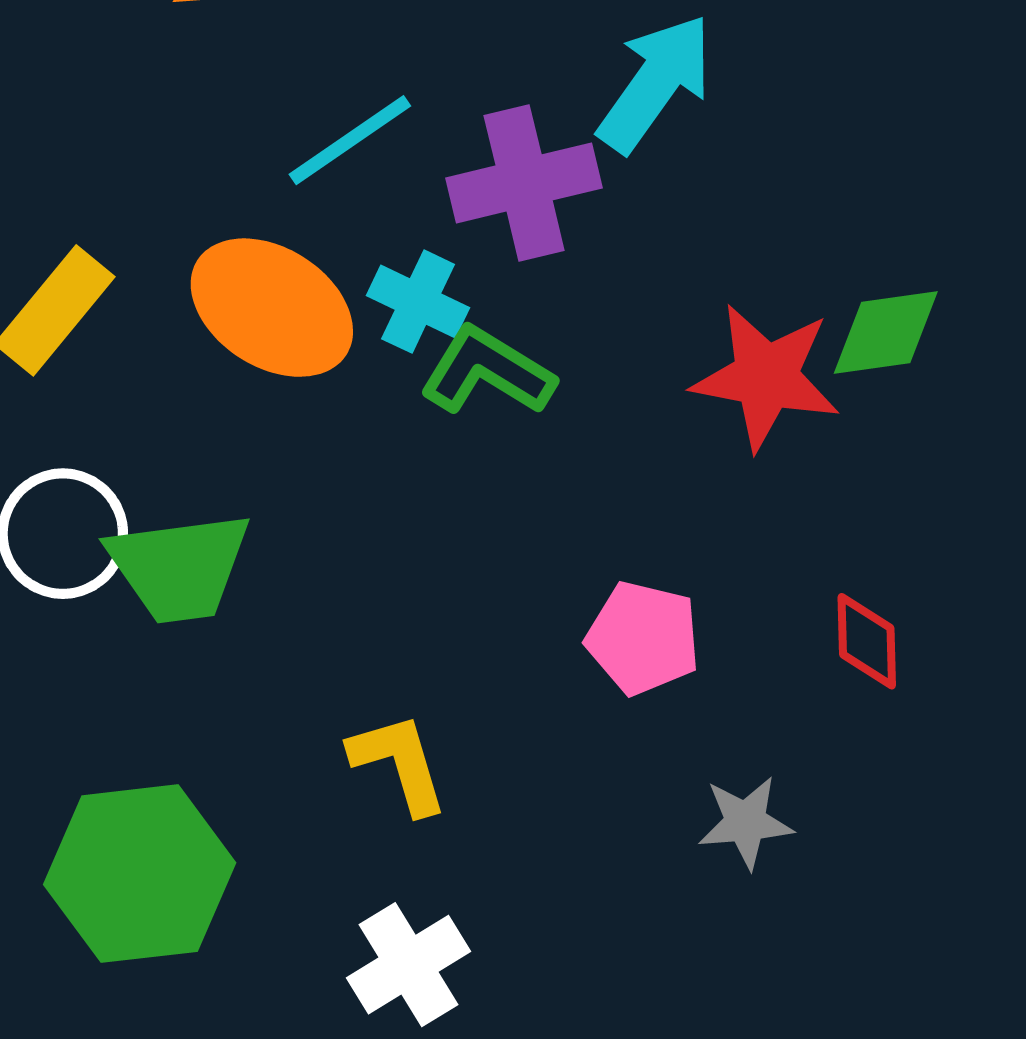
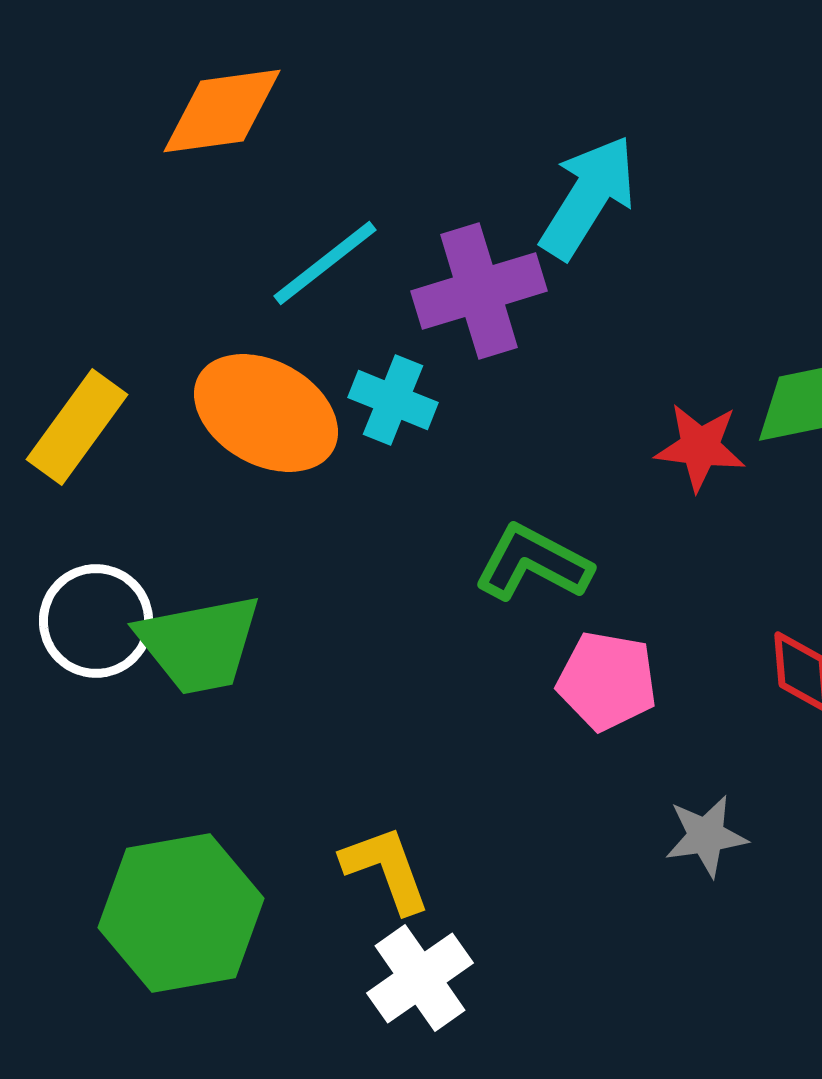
green L-shape: (487, 371) -> (533, 563), moved
red star: (766, 377) -> (700, 447), size x0.7
yellow L-shape: (399, 763) -> (386, 869), moved

